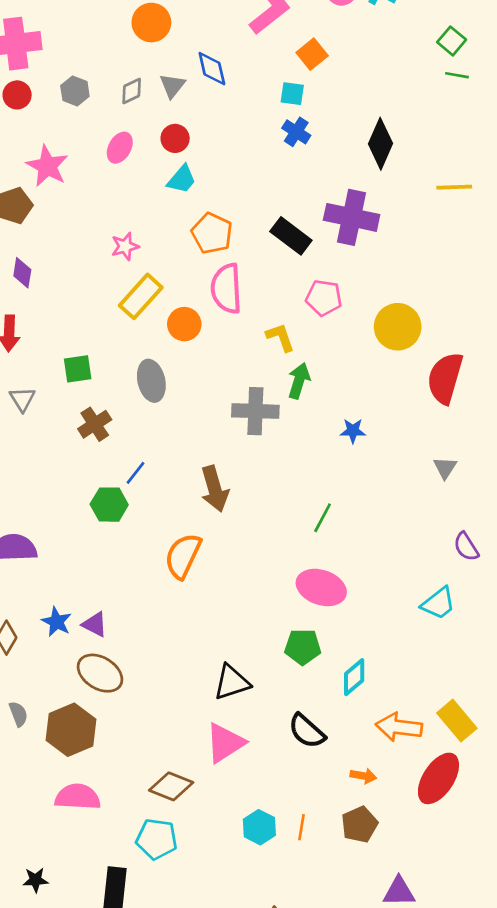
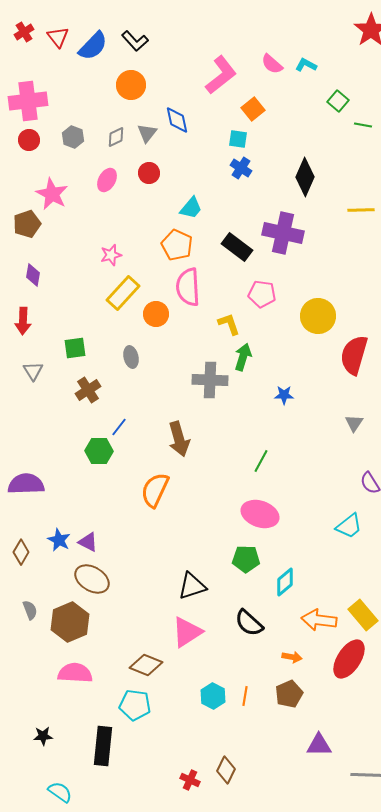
green square: (452, 41) -> (338, 101), moved
cyan trapezoid: (182, 179) -> (191, 208), moved
gray ellipse: (151, 381) -> (131, 357), size x0.7

